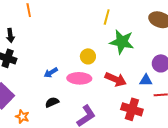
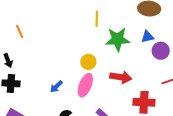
pink ellipse: (79, 78) -> (85, 85), turned -55
blue triangle: (146, 80) -> (147, 37), moved

